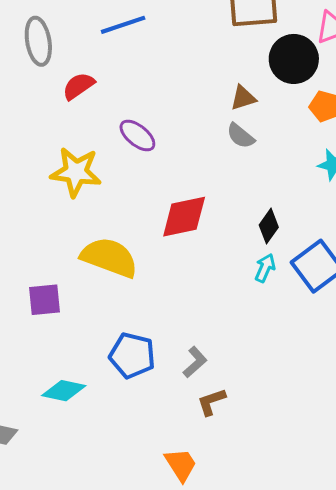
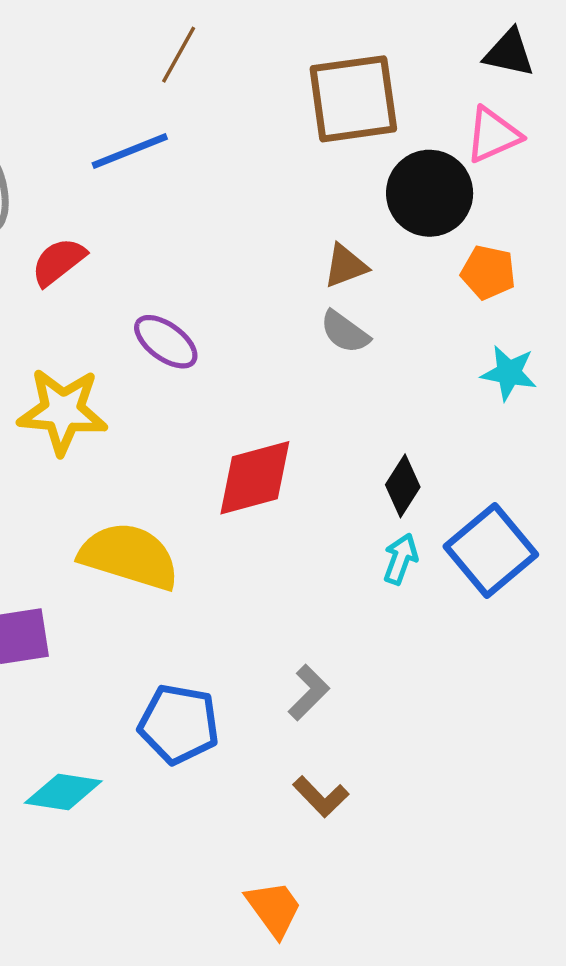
gray L-shape: (195, 362) -> (309, 692), moved
brown L-shape: (211, 402) -> (321, 797), turned -112

